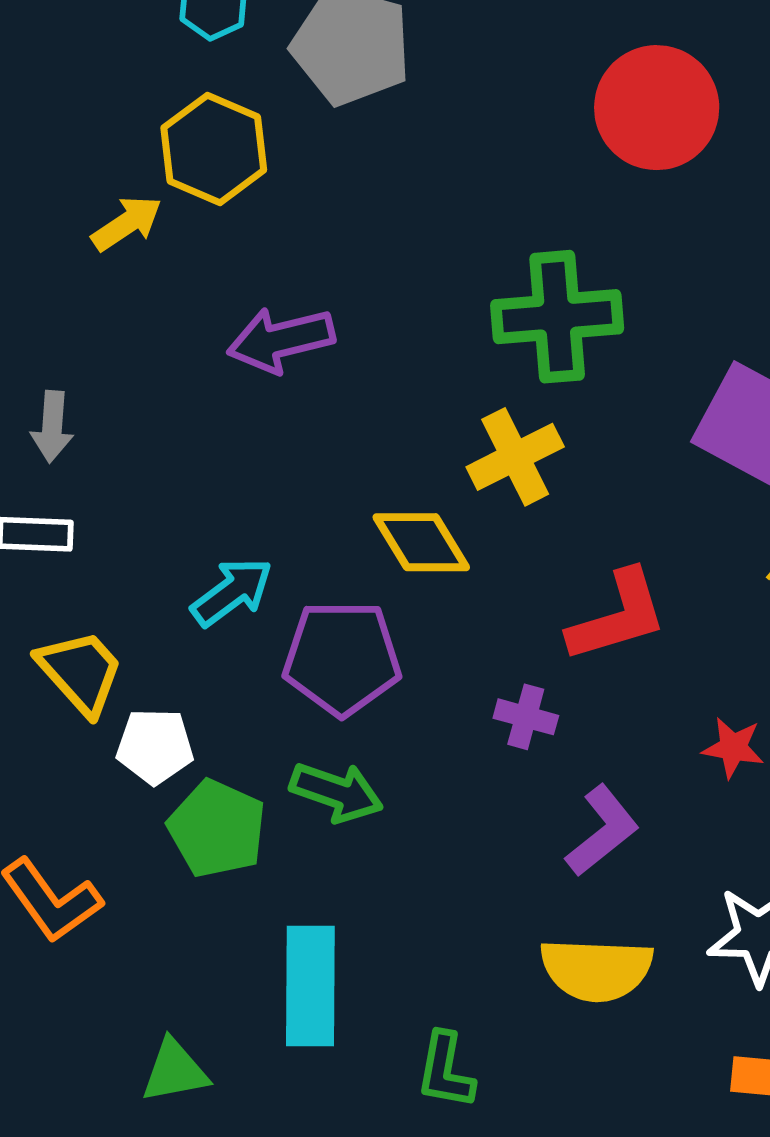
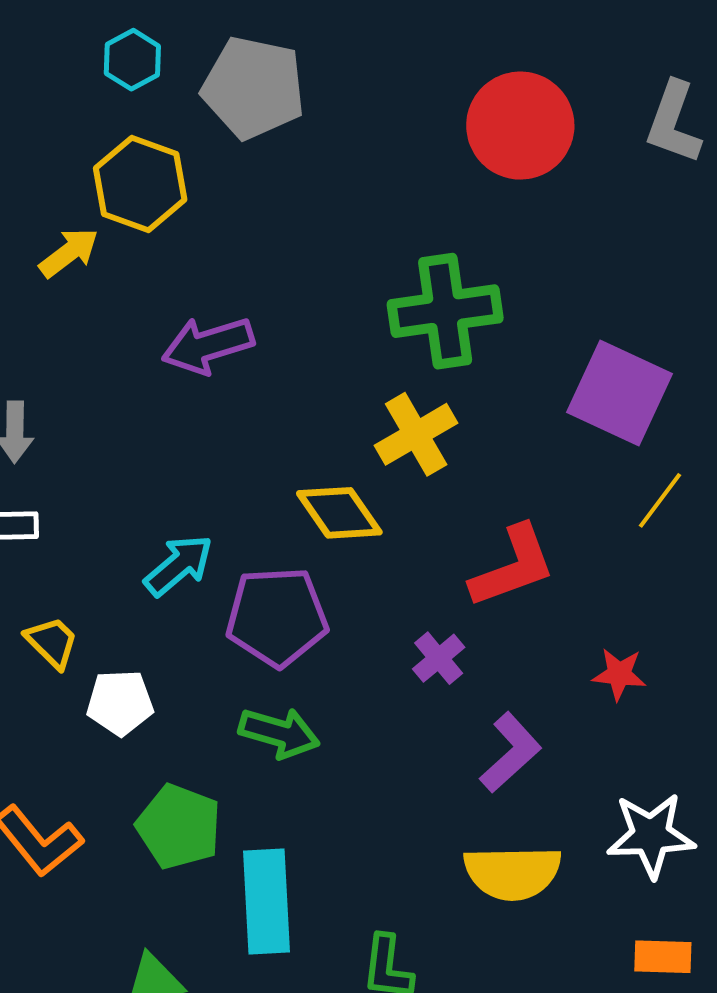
yellow trapezoid: (81, 672) -> (52, 642), size x0.7
purple cross: (526, 717) -> (439, 658), turned 38
green pentagon: (217, 829) -> (179, 827), moved

